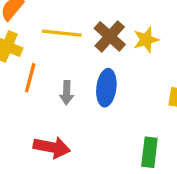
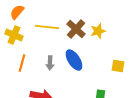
orange line: (30, 78) -> (22, 63), moved
blue ellipse: (106, 88) -> (74, 60), turned -40

